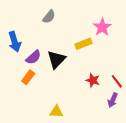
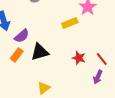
black triangle: (56, 59) -> (40, 52), moved, turned 30
yellow triangle: (56, 112) -> (44, 88), turned -40

